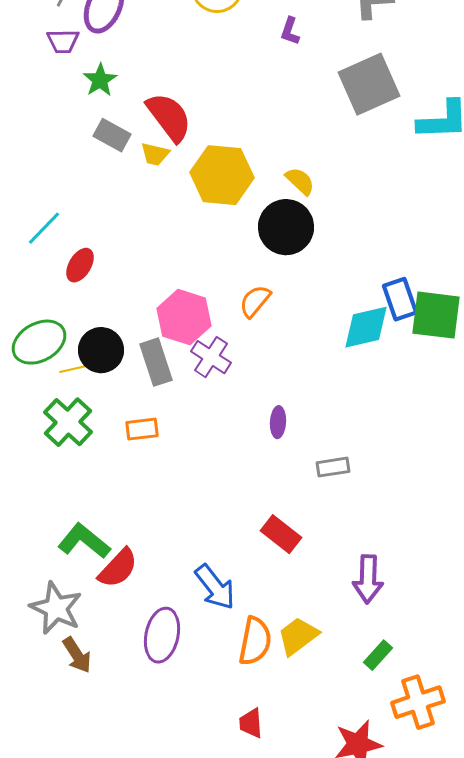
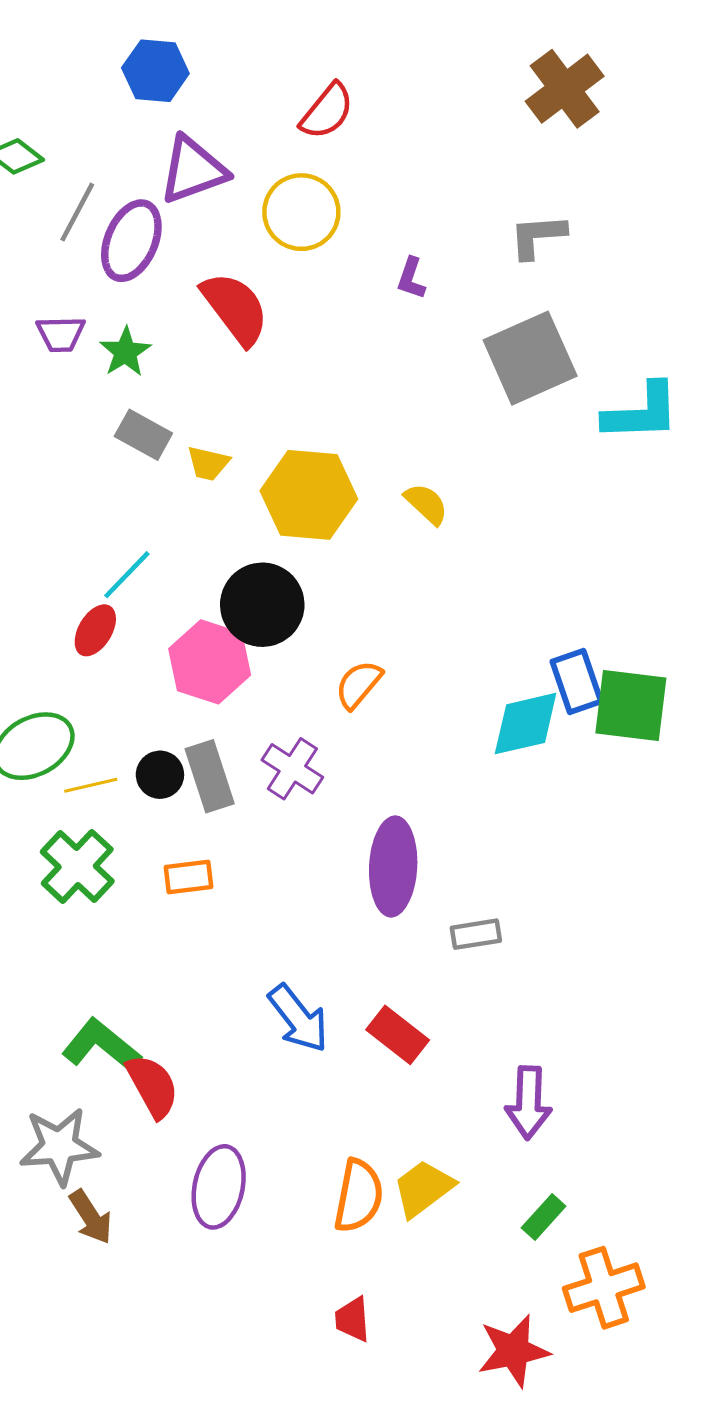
purple trapezoid: (63, 41) -> (61, 334), moved
red semicircle: (169, 117) -> (235, 308), moved
black circle: (286, 227) -> (262, 605), moved
cyan line: (44, 228) -> (127, 575), moved
pink hexagon: (184, 317) -> (210, 662), moved
black circle: (101, 350) -> (160, 775), moved, size x0.7
purple ellipse: (278, 422) -> (393, 866), size x2.0
red semicircle: (118, 568) -> (152, 1086), turned -72
blue arrow: (215, 587) -> (298, 1018), moved
gray star: (56, 608) -> (59, 1146), turned -30

